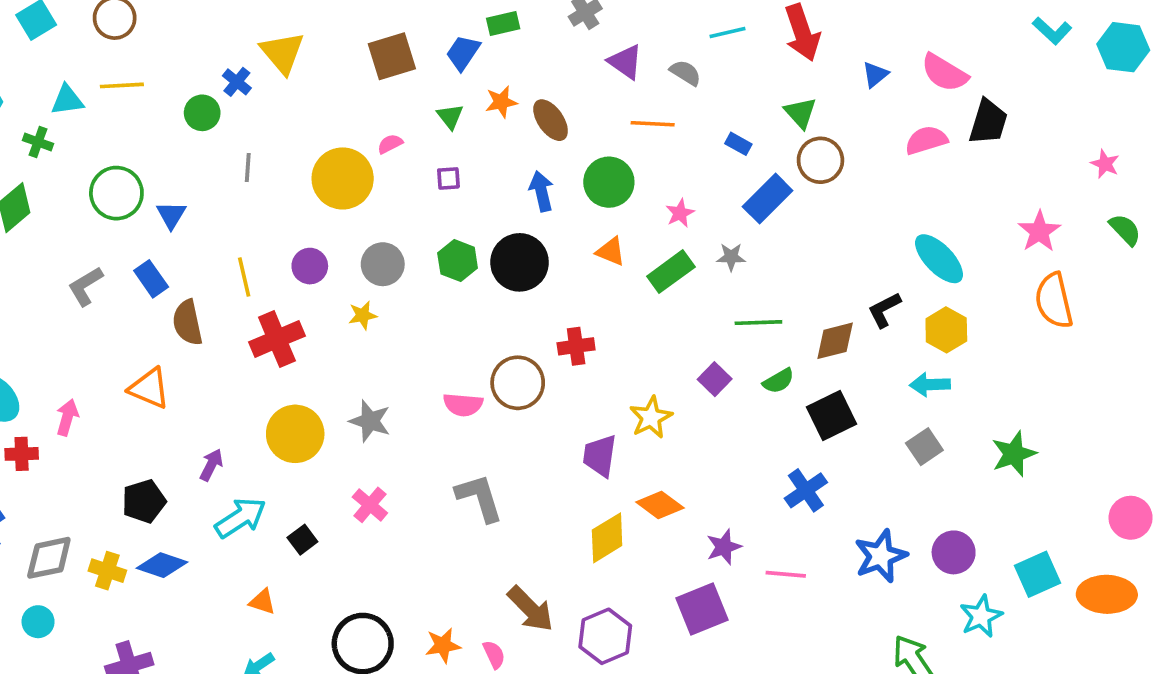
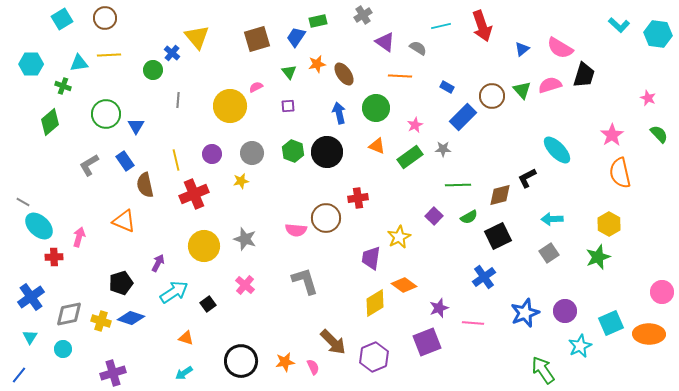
green triangle: (800, 113) -> (522, 90), moved
yellow hexagon: (946, 330) -> (609, 224), moved

